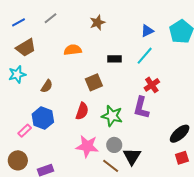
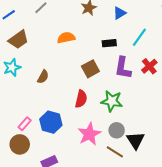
blue triangle: (147, 31) -> (120, 13), moved
purple L-shape: (141, 108) -> (123, 68), moved
blue hexagon: (43, 118) -> (51, 122), moved
pink star: (87, 146) -> (89, 134), turned -30
brown circle: (18, 160) -> (20, 144), moved

